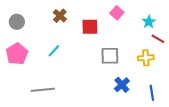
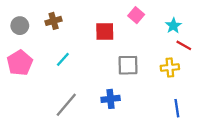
brown cross: (60, 16) -> (54, 21), moved, turned 32
blue cross: (122, 85) -> (111, 99), moved, turned 35
gray line: (43, 90) -> (66, 105), moved, turned -45

